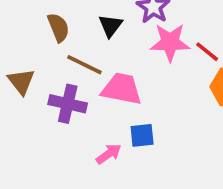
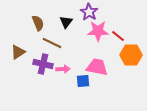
brown triangle: (21, 81) -> (18, 52), turned 35
pink trapezoid: (122, 89) -> (97, 67), moved
pink arrow: (109, 154) -> (63, 69), moved, turned 32

